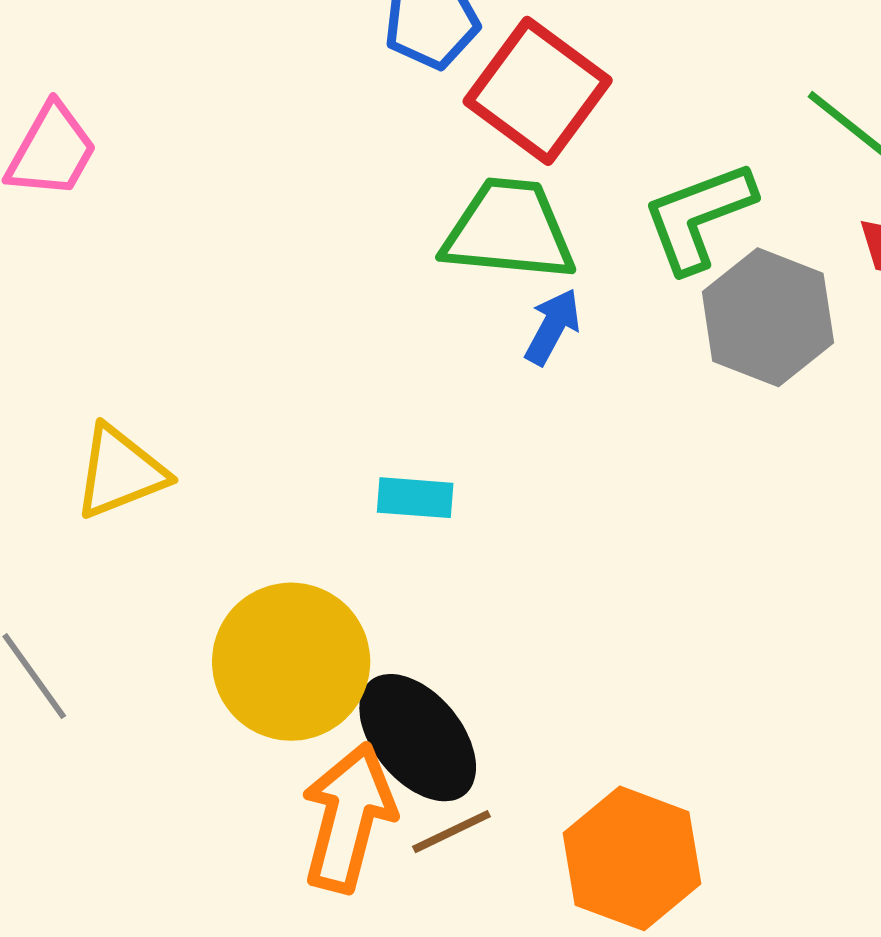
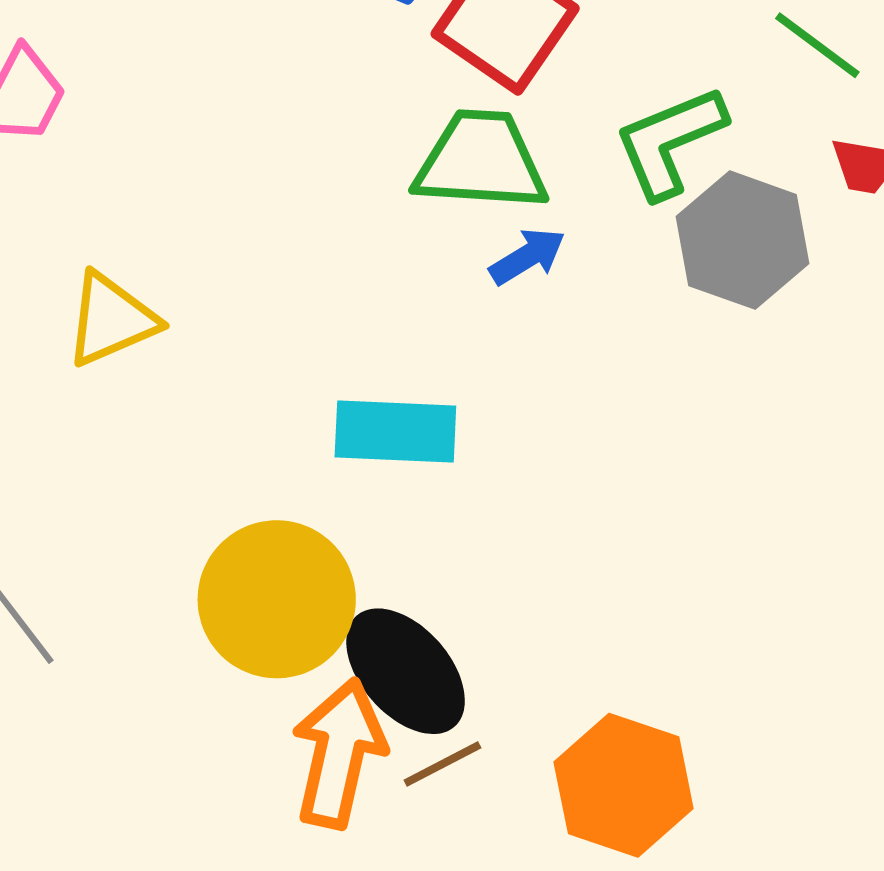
blue arrow: (553, 327) -> (527, 256), turned 32
yellow triangle: (120, 472) -> (111, 320), moved
cyan rectangle: (415, 498) -> (395, 432), size x1.6

